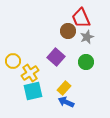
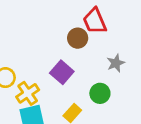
gray star: (87, 37) -> (116, 63), moved
green circle: (86, 62) -> (100, 93), moved

